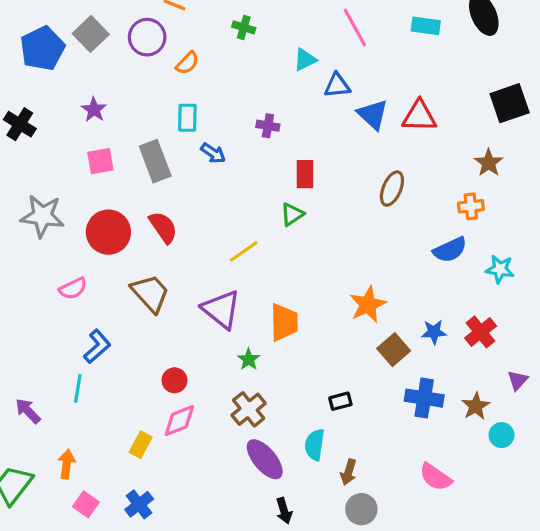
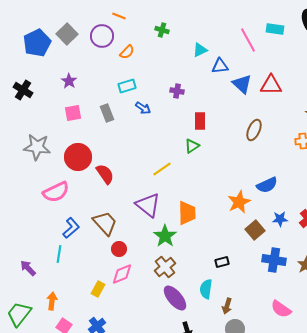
pink line: (355, 27) -> (248, 40), moved
cyan rectangle: (187, 118) -> (127, 86), turned 72
gray rectangle: (155, 161) -> (107, 113), size x0.7
red semicircle: (163, 227) -> (105, 174), moved
blue semicircle: (450, 250) -> (267, 185), moved
pink semicircle: (73, 288) -> (56, 192), size x1.5
brown trapezoid: (150, 293) -> (105, 223), moved
green star: (249, 359) -> (165, 236), size x1.6

